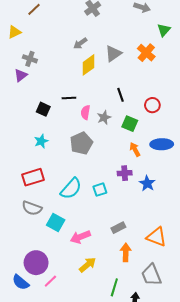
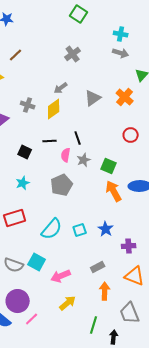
gray cross: (30, 59) -> (28, 105), moved
yellow diamond: (89, 65) -> (54, 109), moved
black line: (120, 95) -> (78, 138), moved
red circle: (152, 105) -> (131, 135), moved
orange arrow: (135, 149) -> (114, 191), size x1.5
purple cross: (125, 173) -> (129, 246), moved
blue star: (147, 183) -> (106, 229), moved
gray semicircle: (32, 208) -> (14, 265), moved

